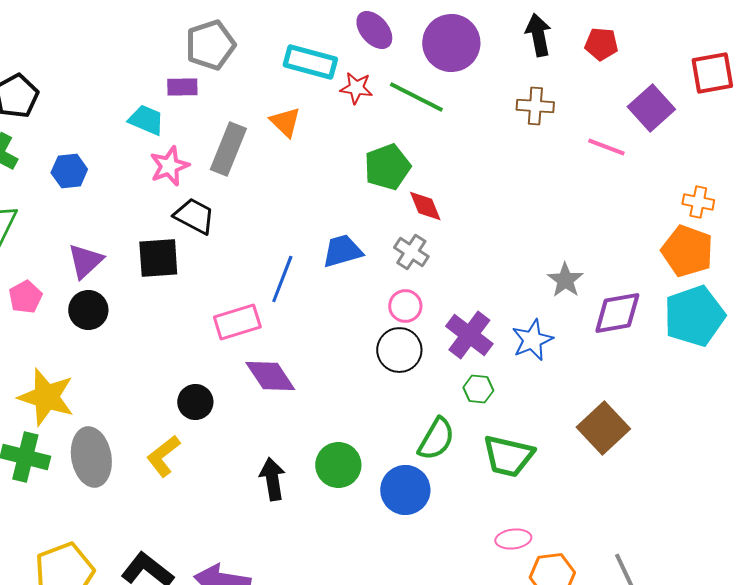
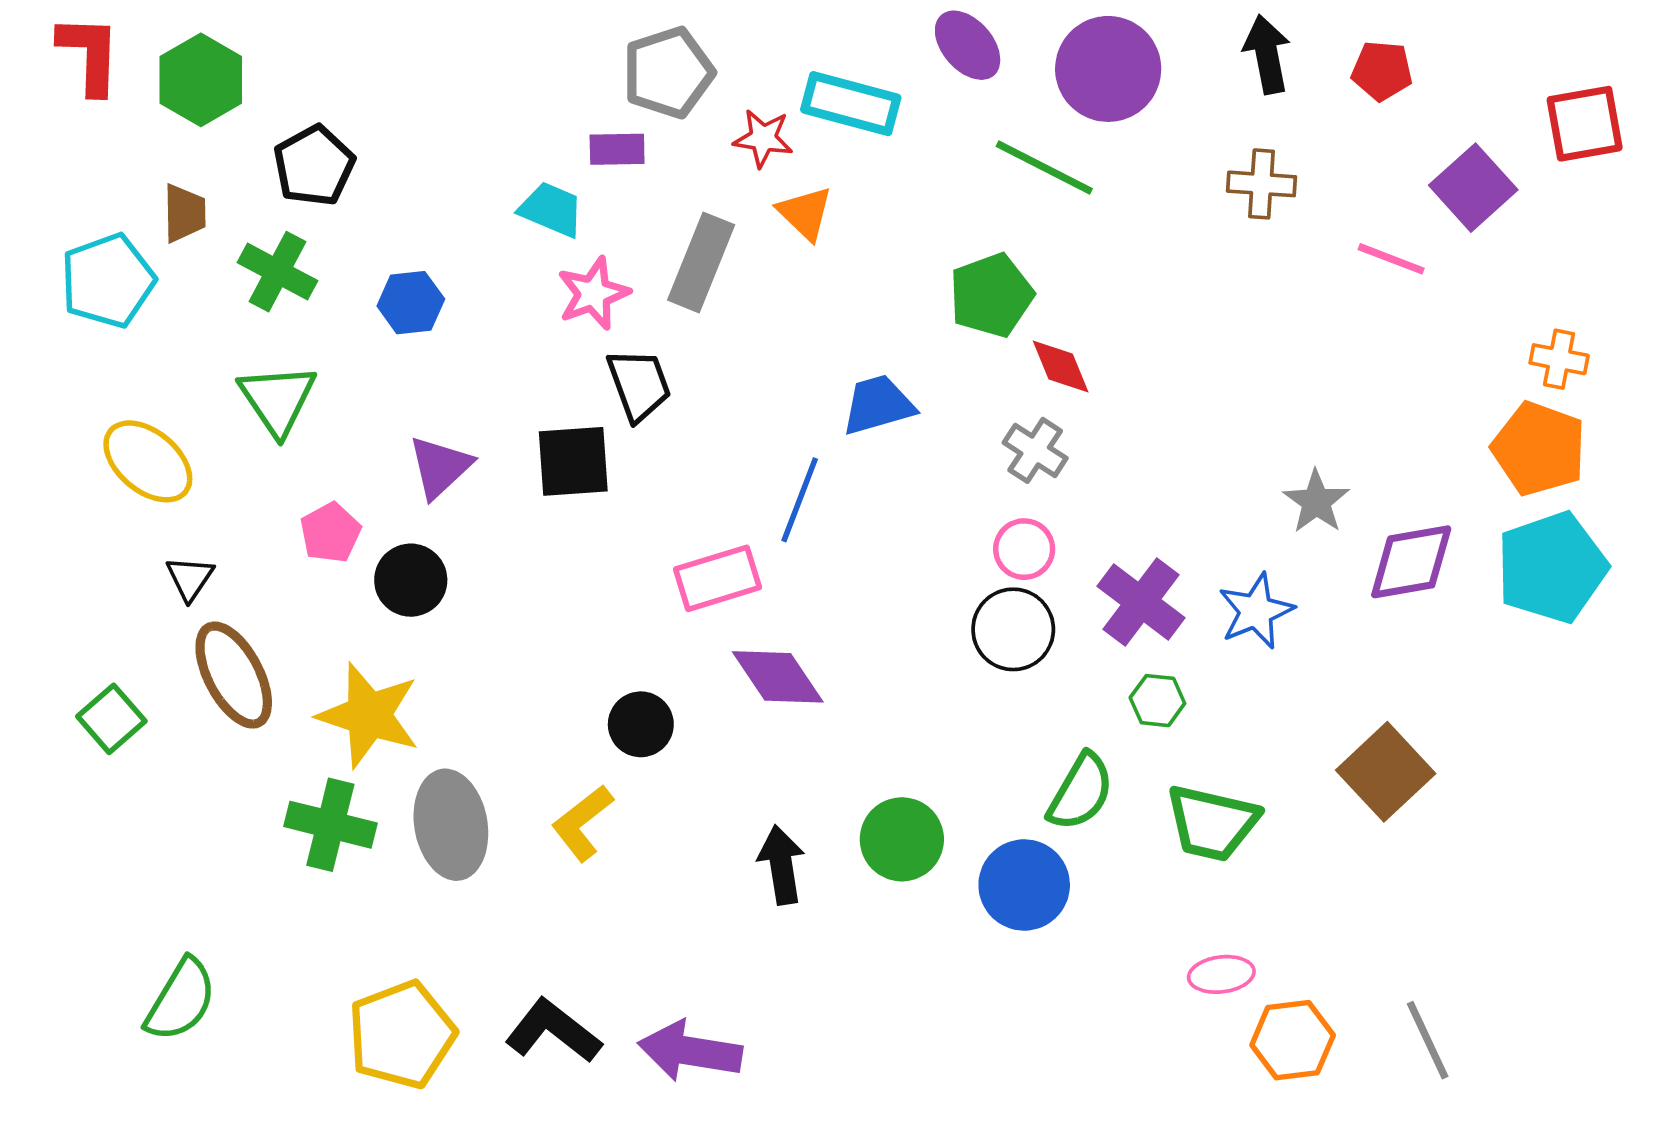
red star: (356, 88) -> (763, 138), moved
black trapezoid: (194, 216) -> (639, 385), turned 42
blue trapezoid: (342, 251) -> (878, 405), moved
black circle: (88, 310) -> (411, 580), moved

